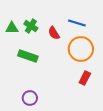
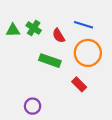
green rectangle: (28, 56) -> (50, 61), moved
red rectangle: (85, 78) -> (79, 84), moved, turned -72

